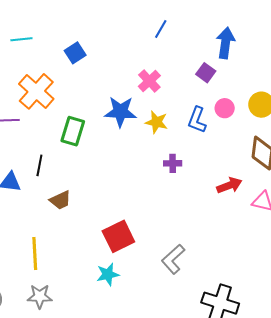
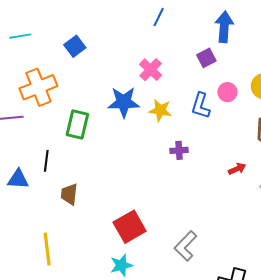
purple square: (206, 73) -> (206, 58), turned 30
orange cross: (36, 91) -> (38, 87), turned 30
red arrow: (229, 185) -> (237, 169), size x0.7
brown trapezoid: (60, 200) -> (69, 194), turned 125

